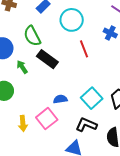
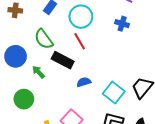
red line: (84, 49) -> (80, 41), moved
blue semicircle: (60, 99) -> (84, 82), moved

